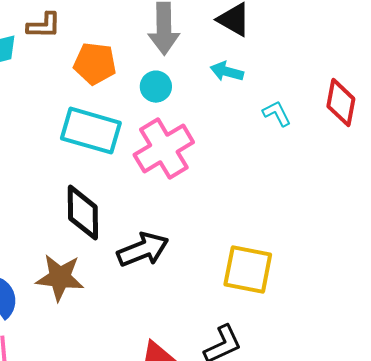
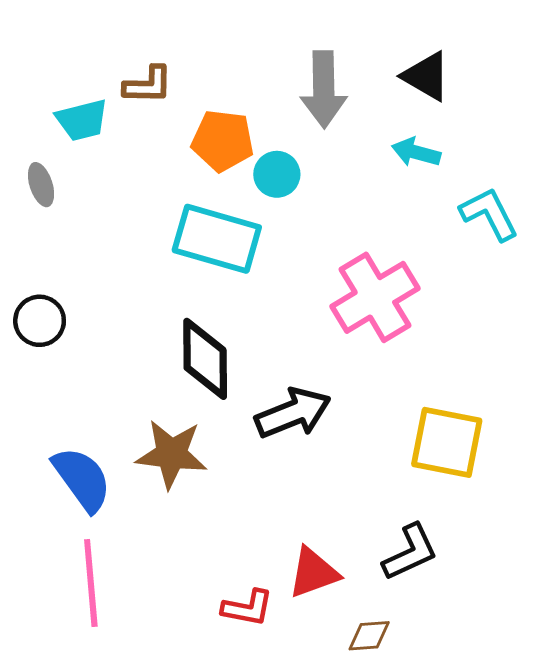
cyan circle: (156, 87) -> (277, 174), moved
cyan L-shape: (277, 114) -> (489, 214), size x1.4
pink cross: (164, 149) -> (375, 297), moved

